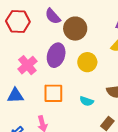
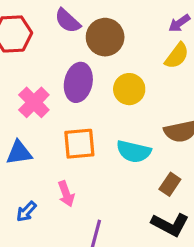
cyan semicircle: (87, 101) -> (134, 152), size x1.5

